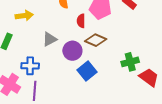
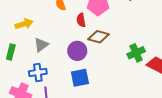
gray triangle: (50, 39) -> (41, 45), moved
blue square: (87, 71) -> (80, 78), moved, turned 36

